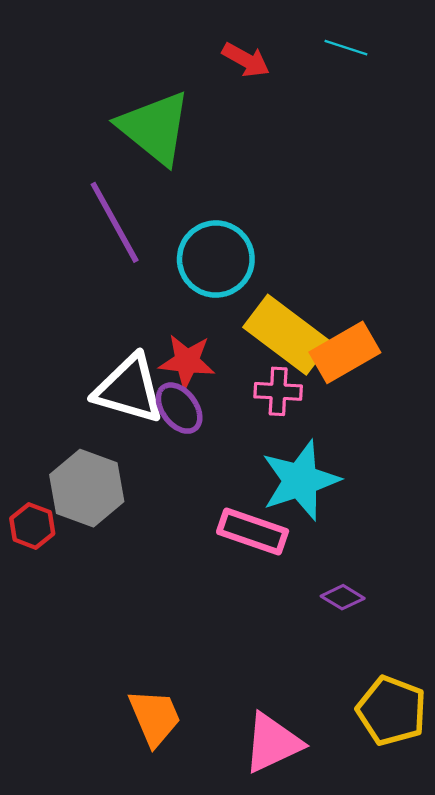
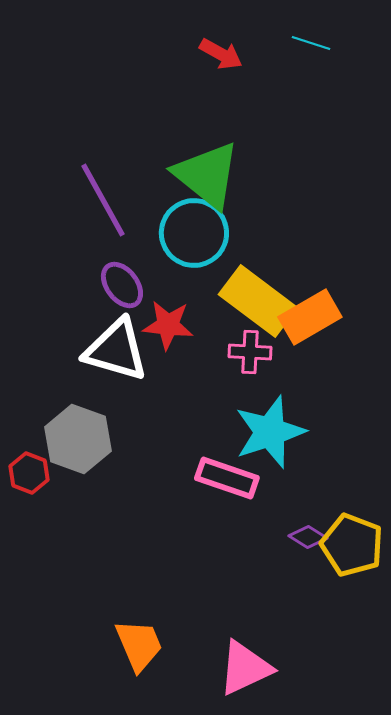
green triangle: (155, 128) -> (207, 175), moved
purple ellipse: (179, 408) -> (122, 285), moved
yellow pentagon: (392, 711) -> (352, 545), moved

